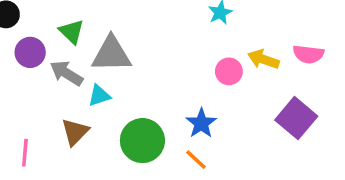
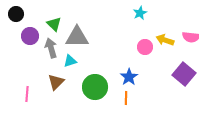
gray arrow: (66, 73) -> (51, 48), turned 42
orange line: (196, 160) -> (126, 98), turned 48

